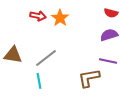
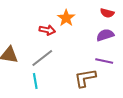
red arrow: (38, 16) -> (47, 30), moved
orange star: (60, 18) -> (66, 18), moved

